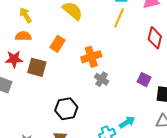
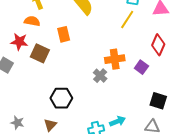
orange rectangle: (57, 44) -> (64, 34), turned -56
orange cross: (91, 57) -> (115, 59), moved
purple square: (144, 80) -> (141, 67), moved

